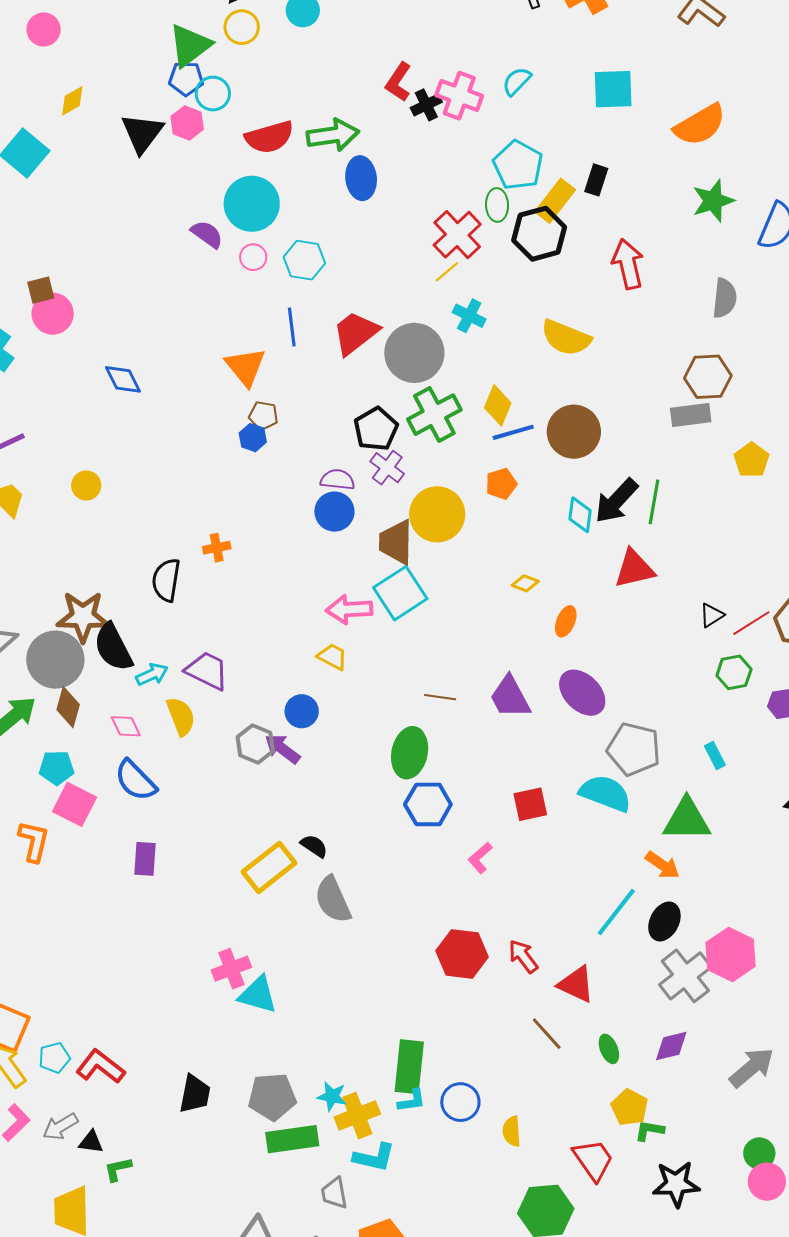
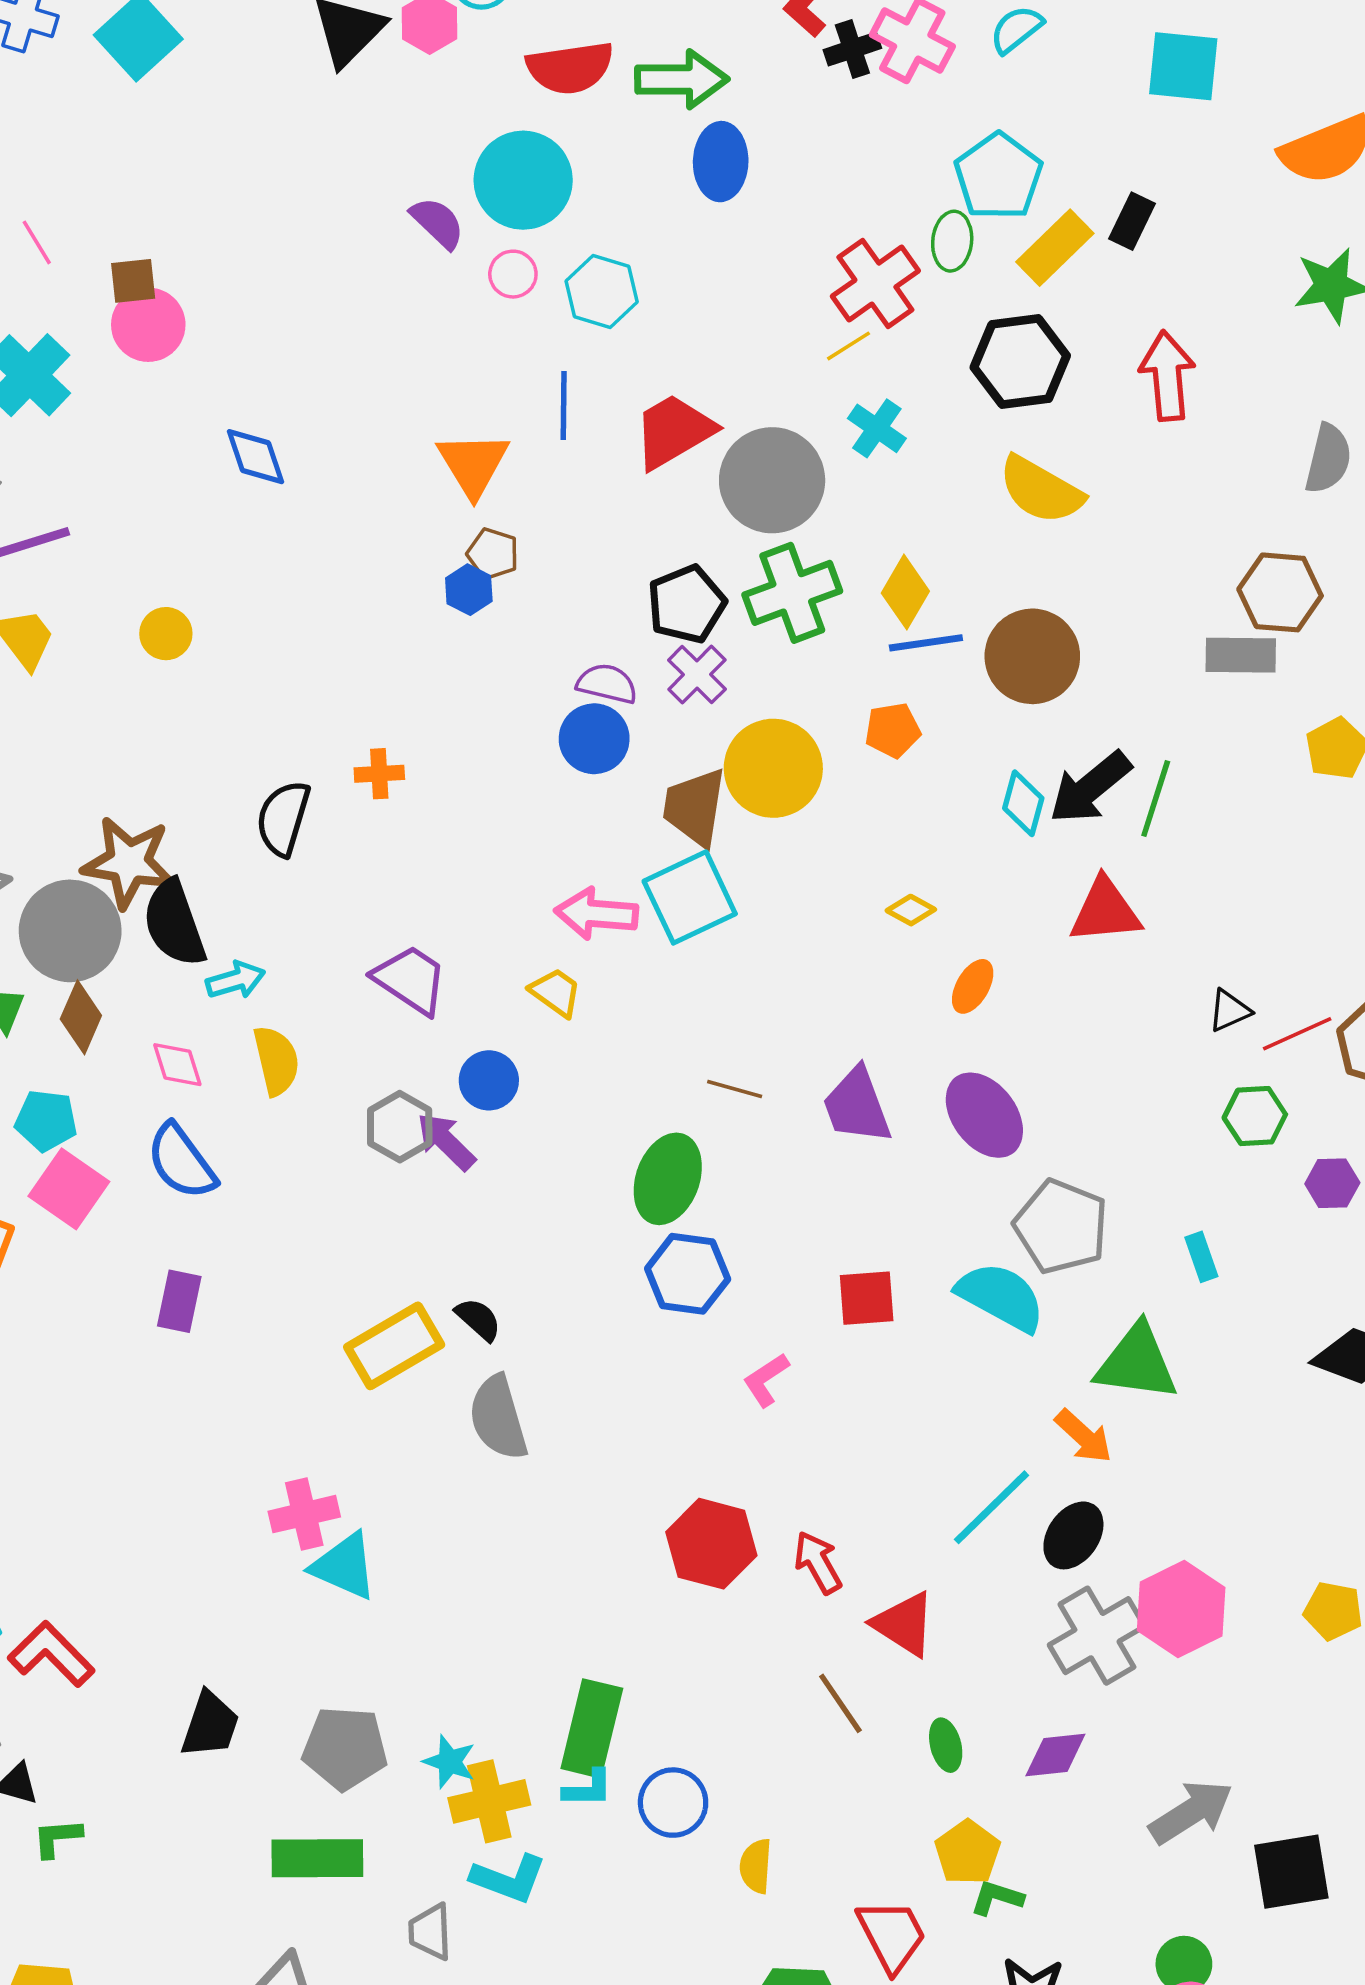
black hexagon: (539, 234) -> (1020, 362), moved
purple trapezoid: (207, 671) -> (411, 980), moved
green rectangle: (292, 1139) -> (317, 1858), moved

